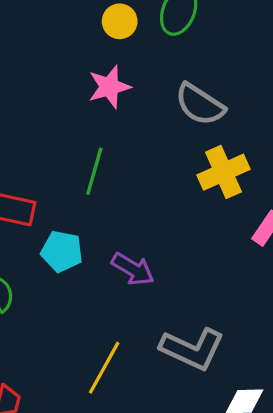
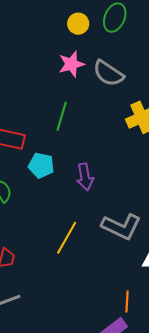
gray semicircle: (200, 104) -> (108, 73), moved
purple arrow: (133, 269) -> (85, 177), turned 48

